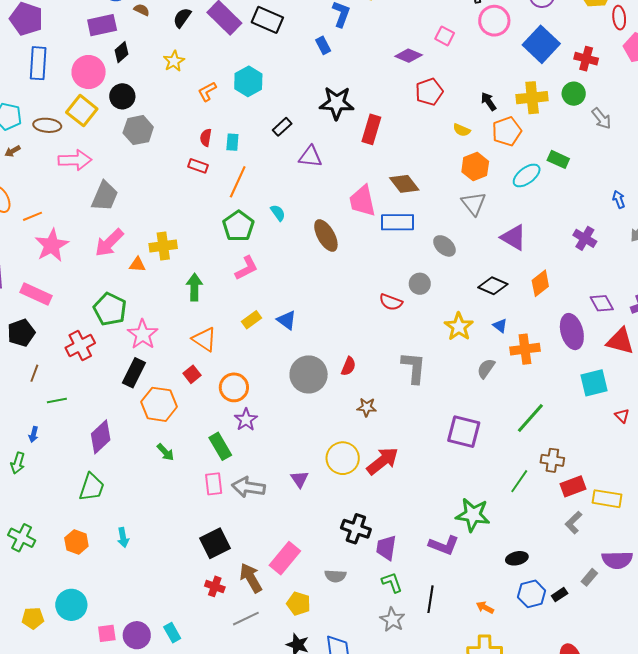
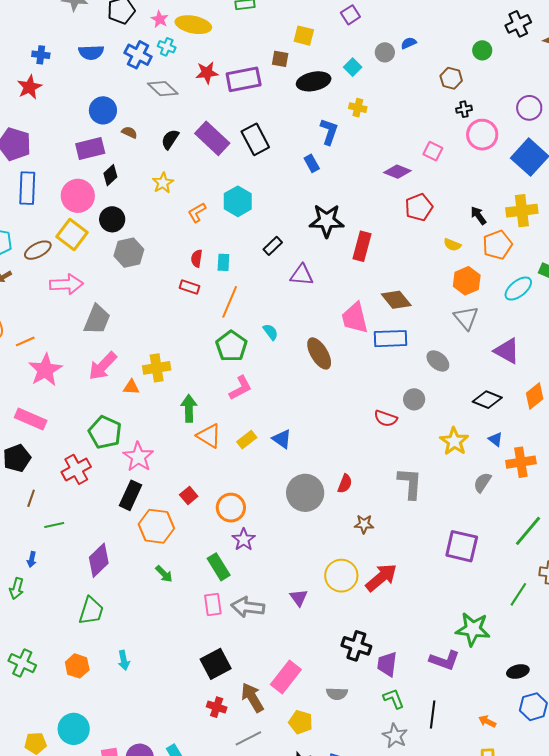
black rectangle: (267, 20) -> (255, 139), turned 40
brown ellipse: (47, 125) -> (38, 250), turned -32
orange triangle: (204, 339) -> (209, 436), moved

